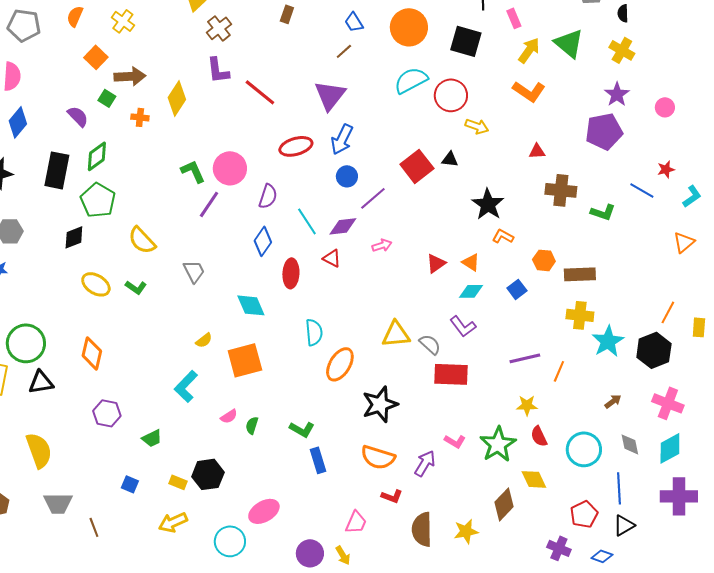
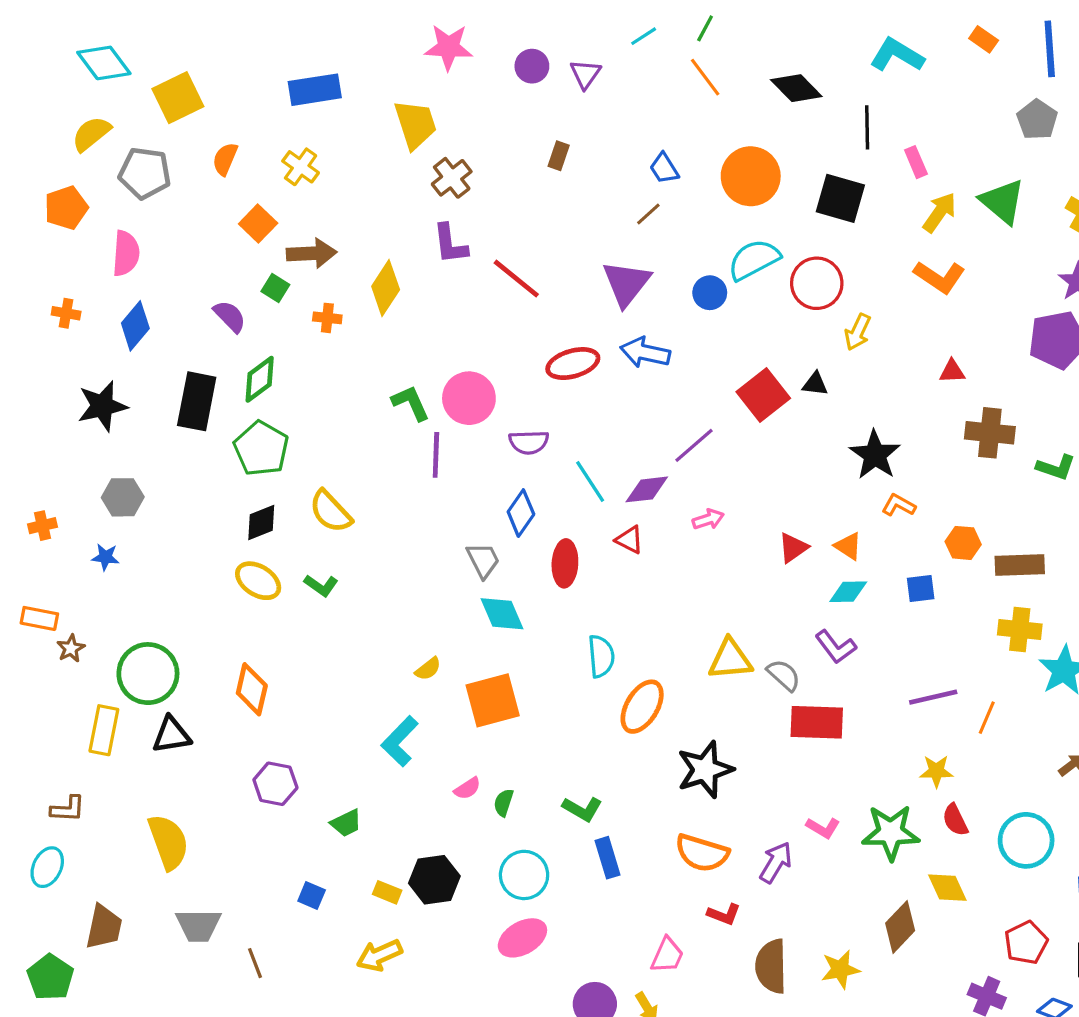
yellow arrow: (477, 126) -> (858, 332), turned 95
blue arrow: (342, 139) -> (645, 353), turned 76
blue circle: (347, 176) -> (710, 293), moved
purple semicircle: (268, 196) -> (529, 442), turned 70
purple line: (209, 204) -> (436, 455), turned -32
black diamond: (74, 237) -> (261, 522), moved
gray trapezoid: (194, 271) -> (483, 560), moved
blue square: (517, 289) -> (921, 589), turned 30
green star: (498, 444) -> (891, 832), turned 30
cyan circle: (230, 541) -> (524, 875), moved

